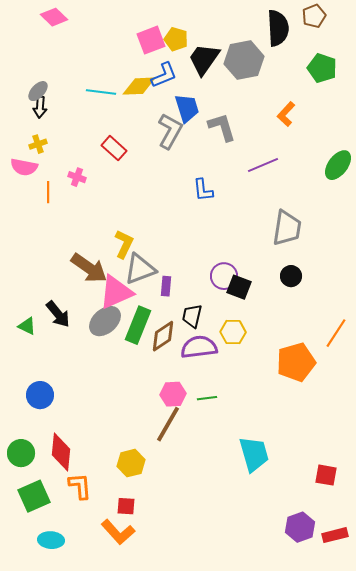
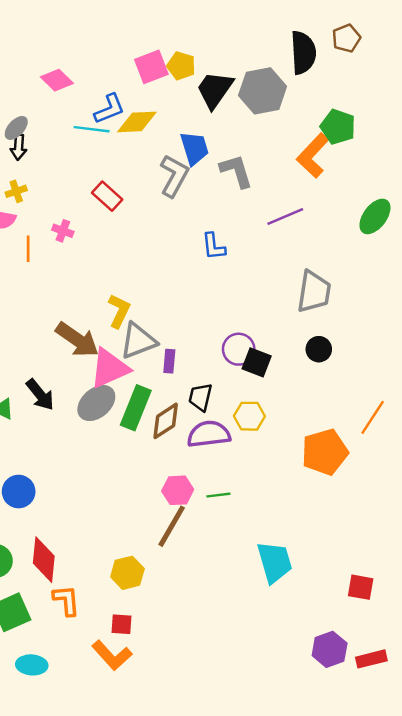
pink diamond: (54, 17) -> (57, 80), moved
green pentagon: (322, 68) -> (338, 127), moved
blue L-shape: (164, 75) -> (109, 109), moved
orange L-shape: (286, 114) -> (313, 155), size x1.5

